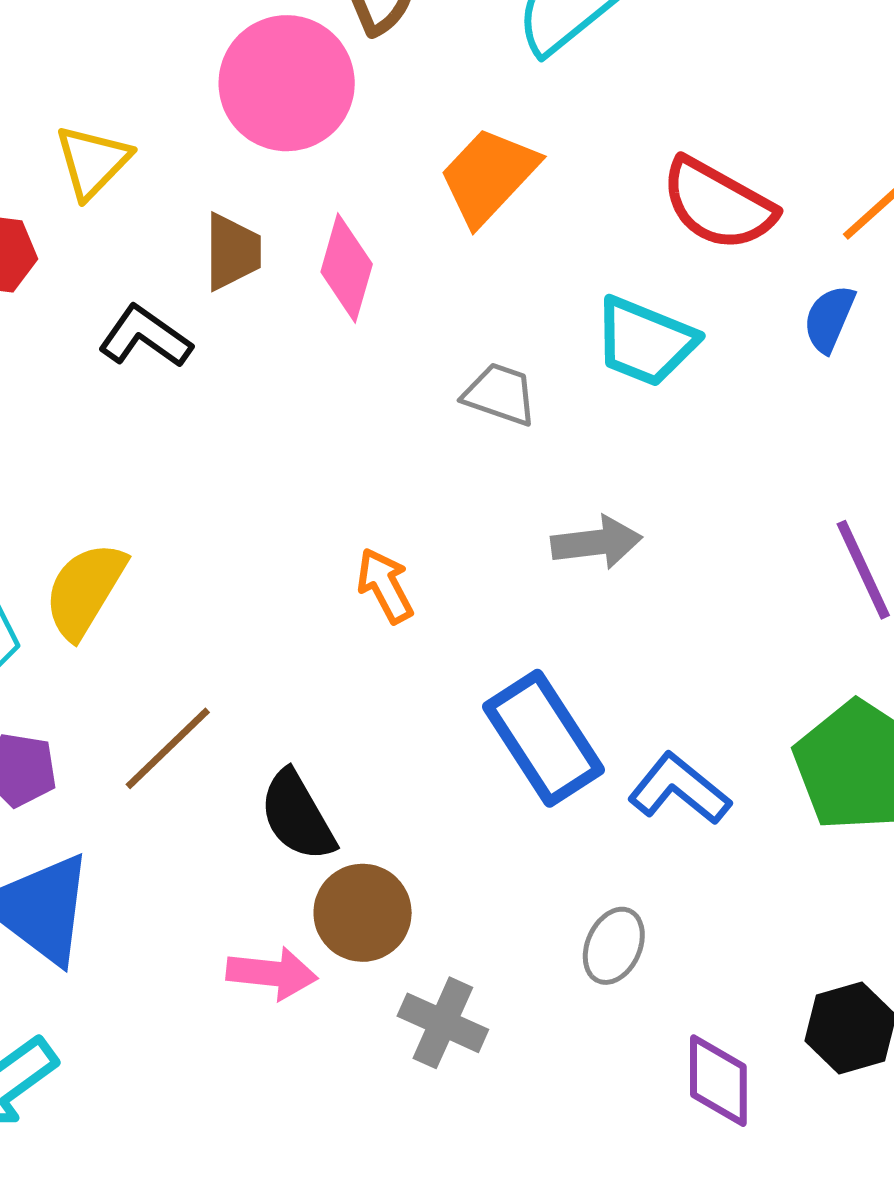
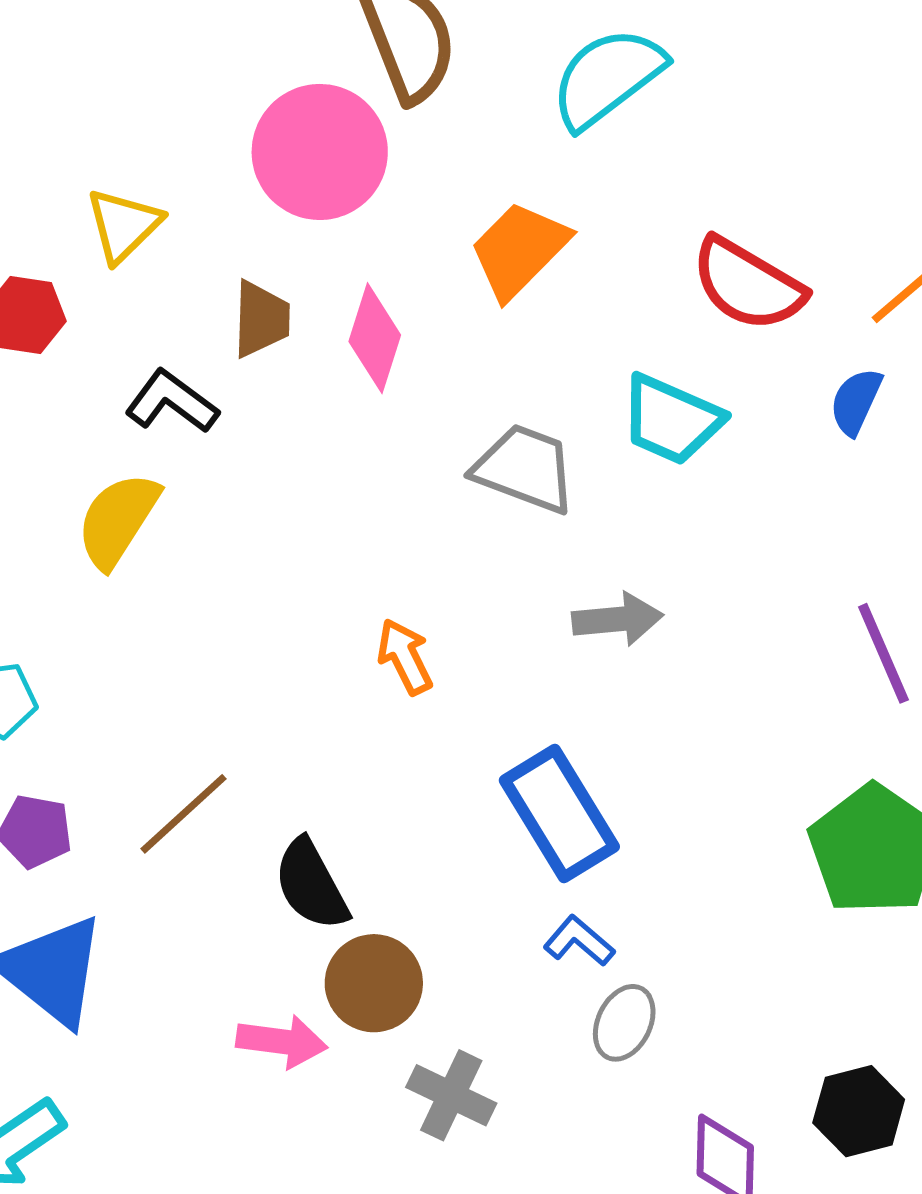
gray trapezoid: (500, 394) -> (525, 468), size x1.4
yellow semicircle: (85, 590) -> (118, 520), moved
blue L-shape: (679, 789) -> (579, 941), moved, size x0.7

